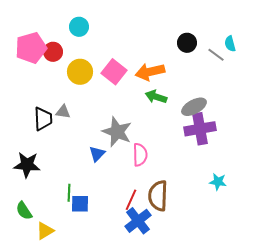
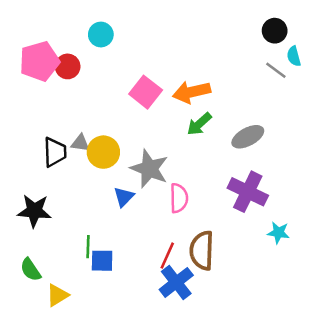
black circle: (187, 43) -> (275, 31), moved
yellow circle: (80, 72) -> (103, 152), moved
green arrow: (156, 97) -> (199, 124), turned -60
purple cross: (200, 129) -> (248, 192), moved, turned 36

